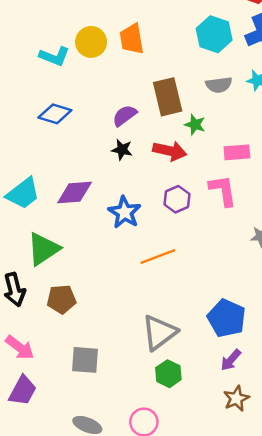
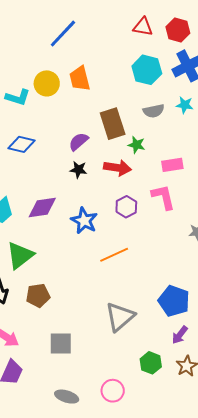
green hexagon: (168, 374) -> (151, 363), moved

